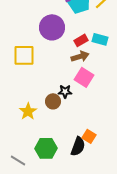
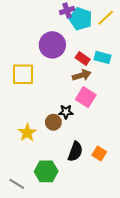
red rectangle: (81, 40) -> (83, 59), turned 64
orange square: (89, 136) -> (99, 154), moved
black semicircle: (78, 146) -> (75, 151), moved

